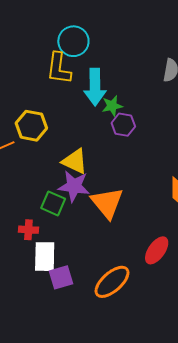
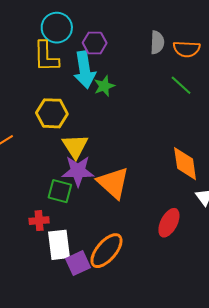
purple hexagon: (123, 125) -> (95, 43), moved
yellow hexagon: (31, 126) -> (52, 113), moved
yellow triangle: (75, 161) -> (75, 146), turned 40
orange ellipse: (112, 282) -> (106, 251), moved

